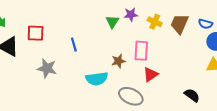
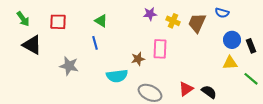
green triangle: (112, 22) -> (101, 21), moved, turned -32
blue semicircle: (205, 24) -> (222, 13), moved
red square: (36, 33) -> (58, 22), moved
red triangle: (151, 75) -> (186, 89), moved

